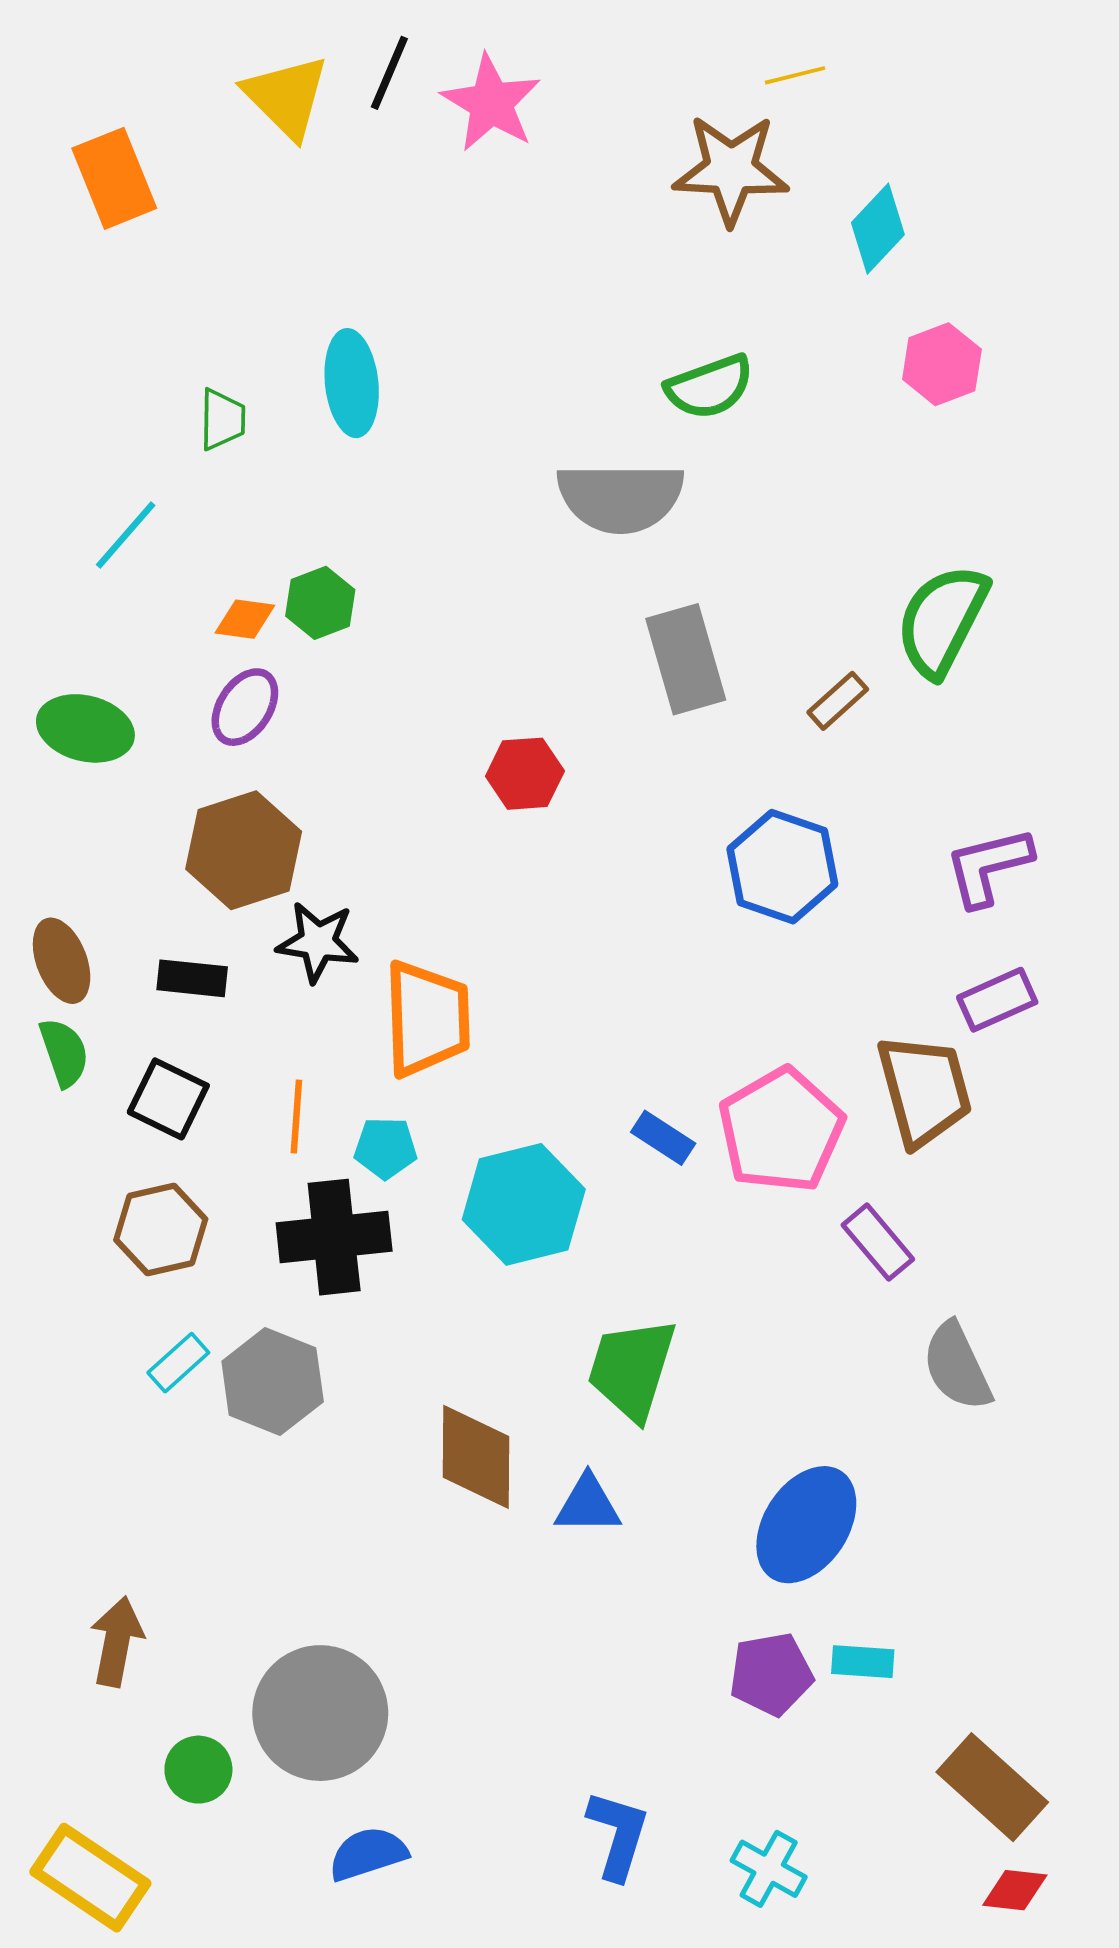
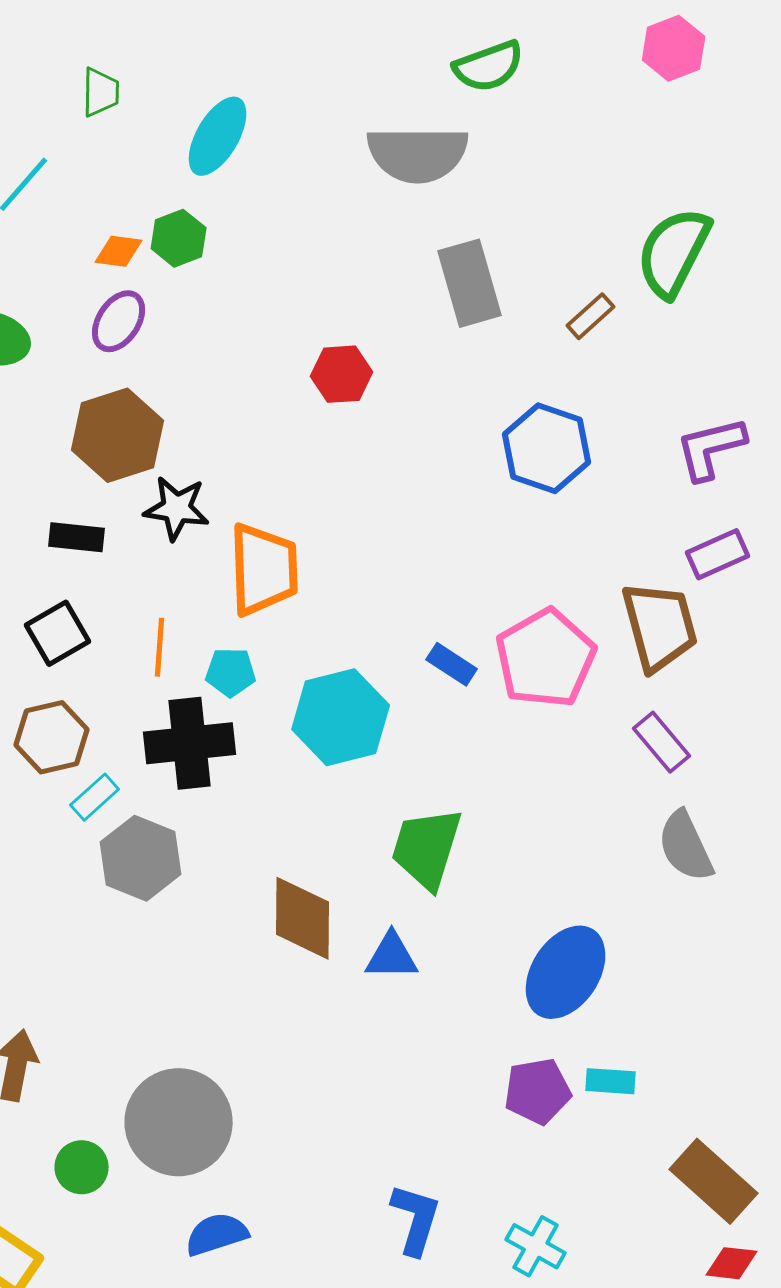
cyan ellipse: (352, 383) -> (218, 136), moved, turned 36
black square: (168, 1099) -> (58, 633), turned 34
purple rectangle: (878, 1242) -> (662, 742), moved
cyan rectangle: (178, 1363) -> (95, 797), moved

